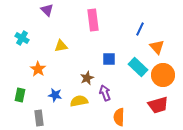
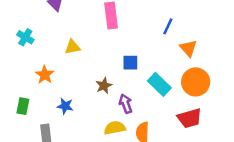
cyan rectangle: (138, 67) -> (159, 84), moved
yellow semicircle: (79, 101) -> (115, 128), moved

